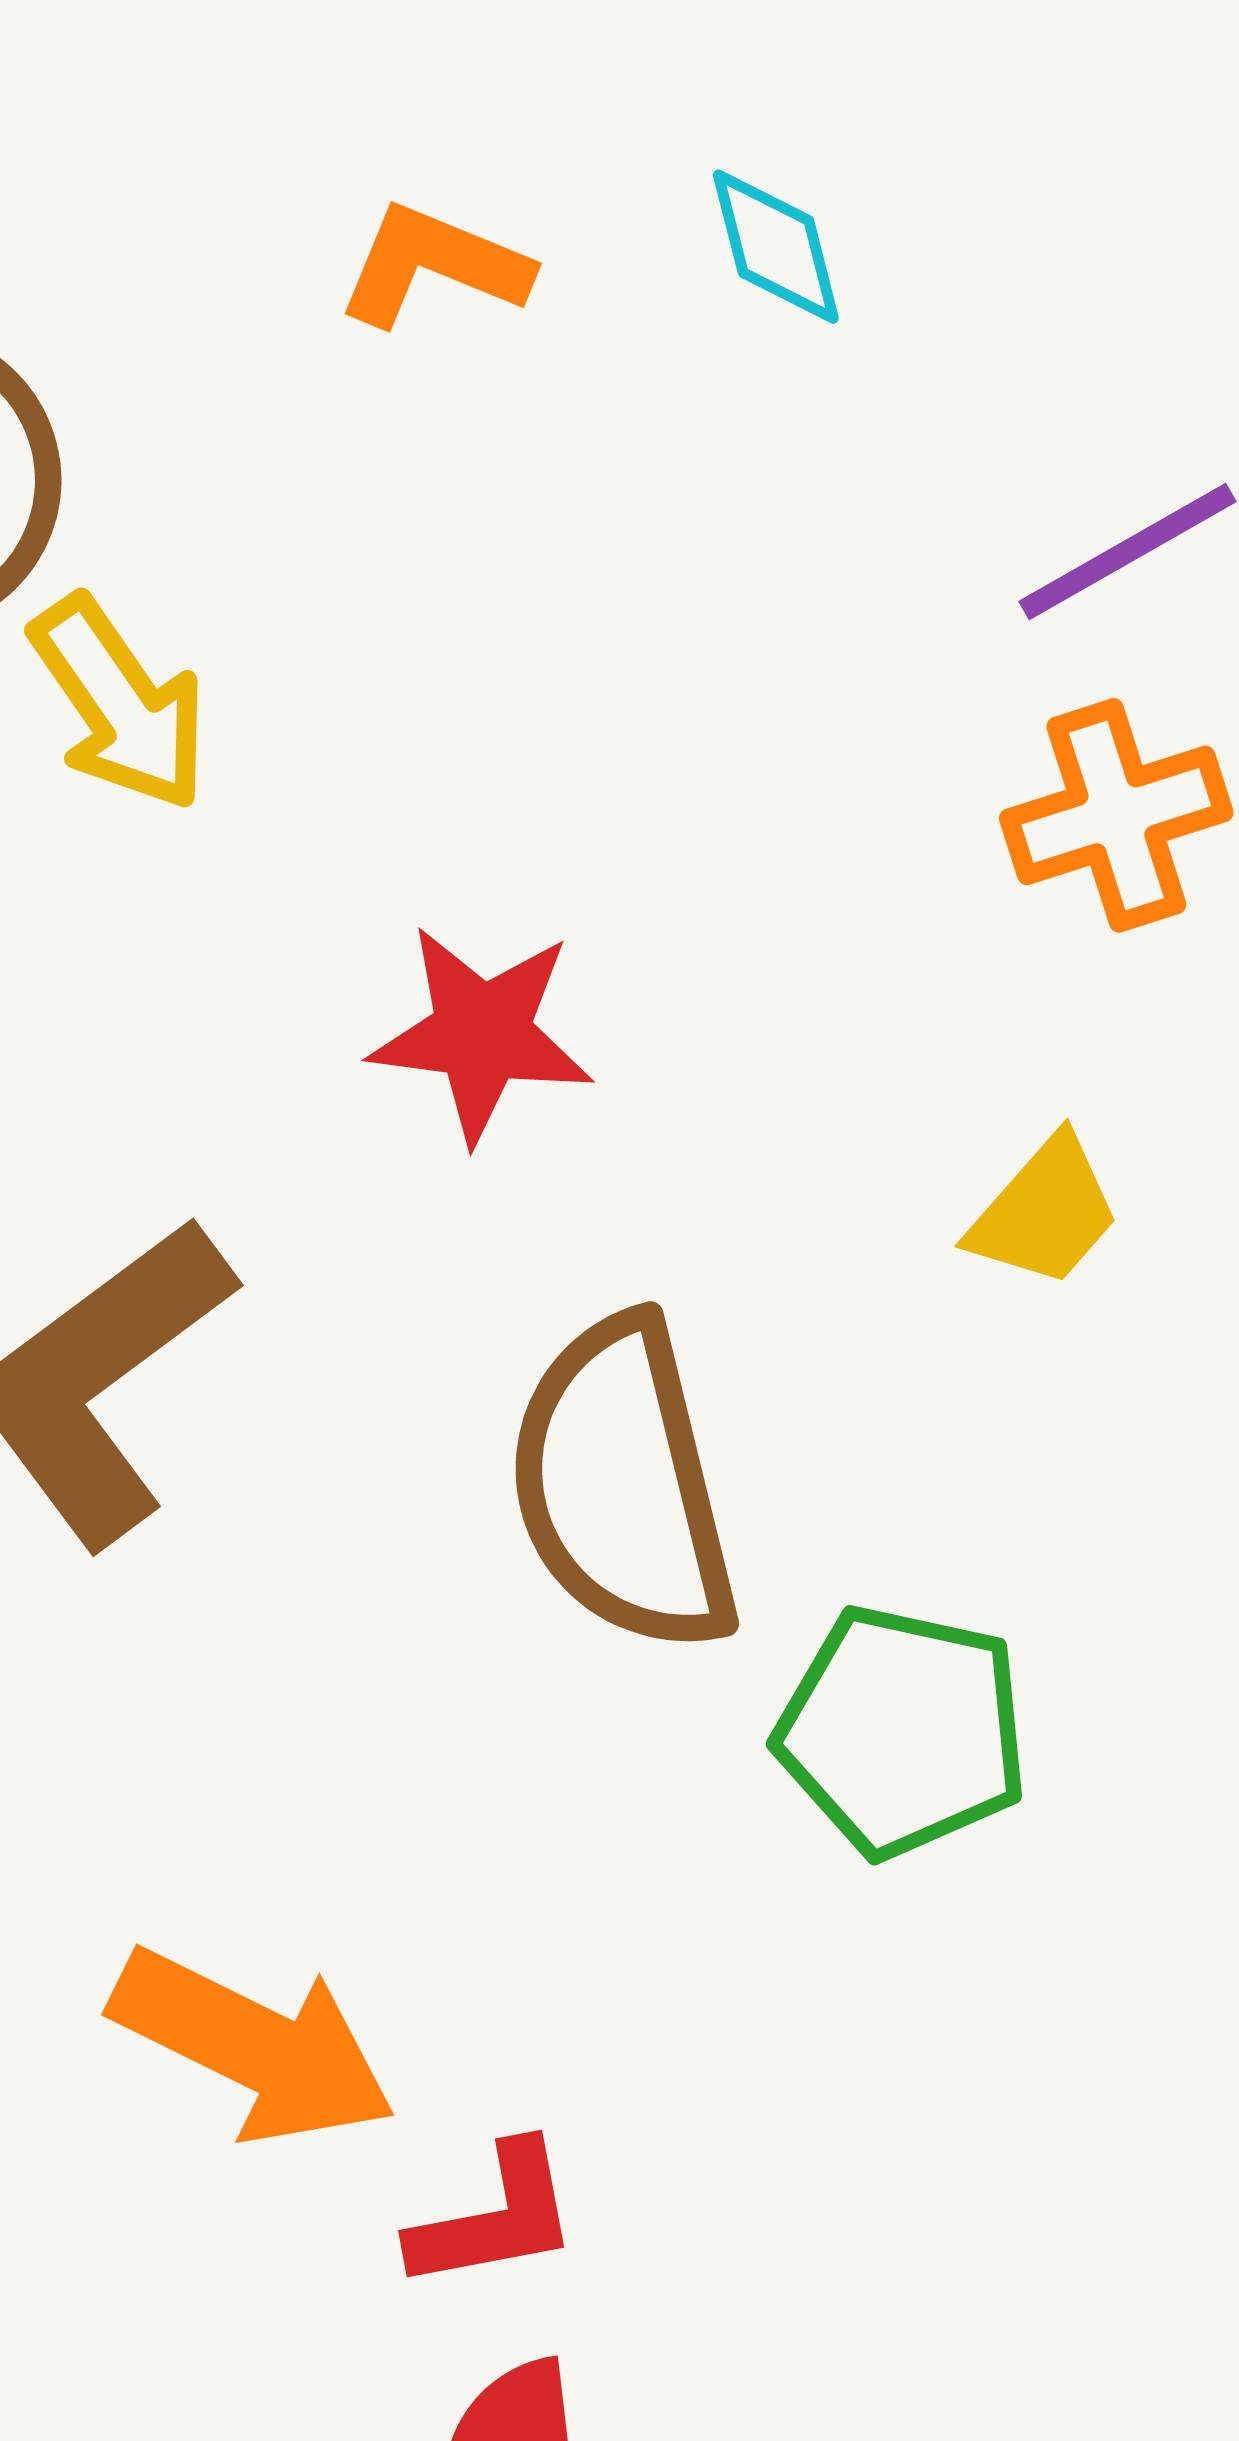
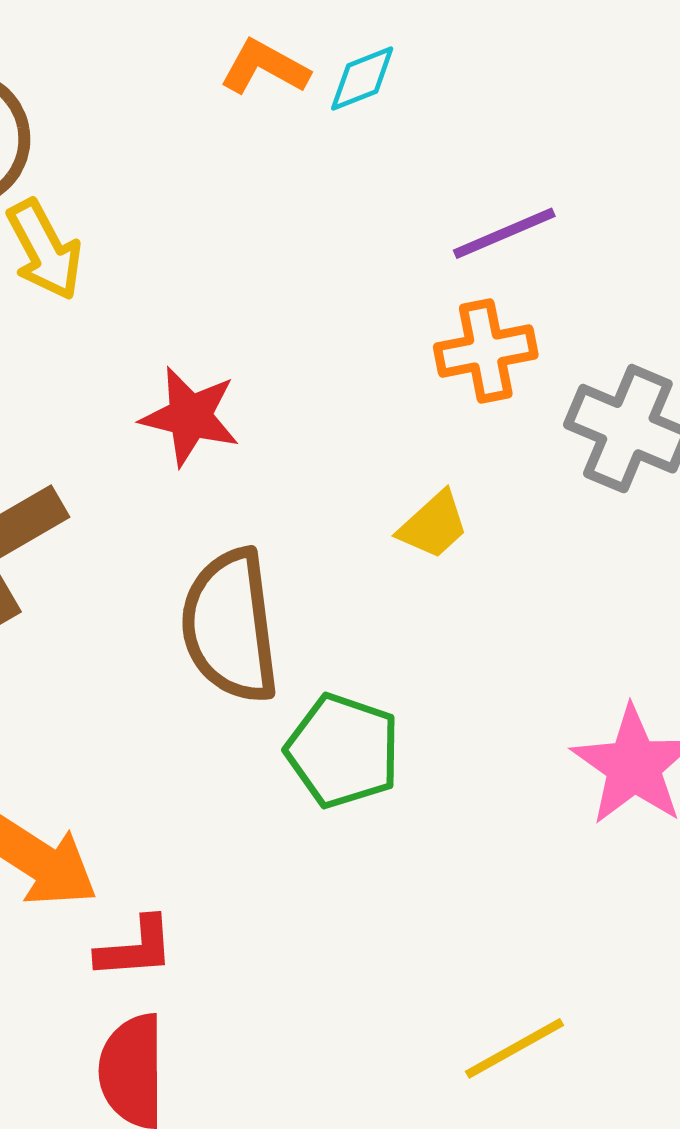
cyan diamond: (776, 247) -> (362, 79), turned 76
orange L-shape: (434, 265) -> (265, 67), moved

